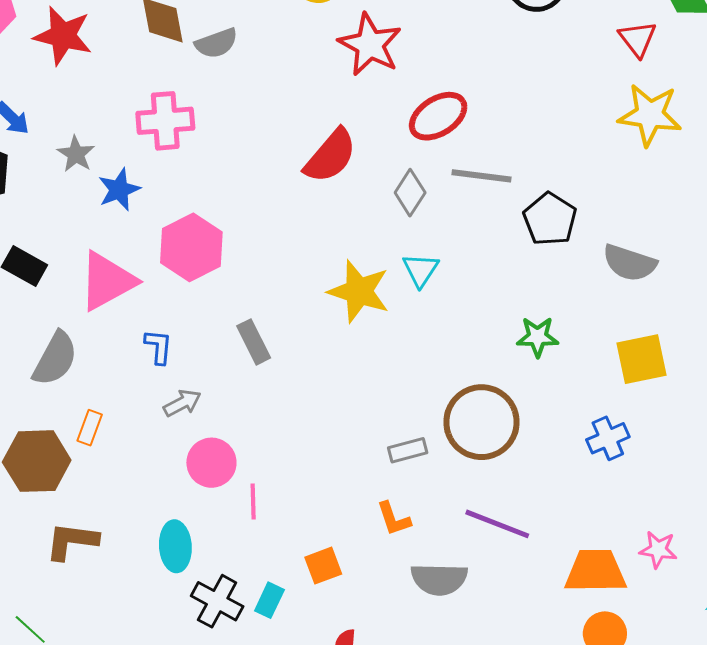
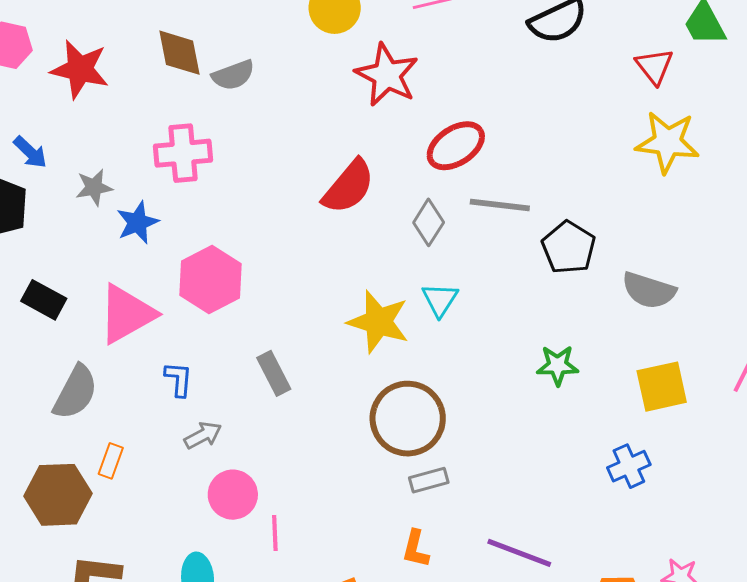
gray star: (76, 154) -> (94, 187), turned 30
brown circle: (481, 422) -> (408, 419), moved
orange L-shape: (394, 519) -> (416, 549), turned 33

